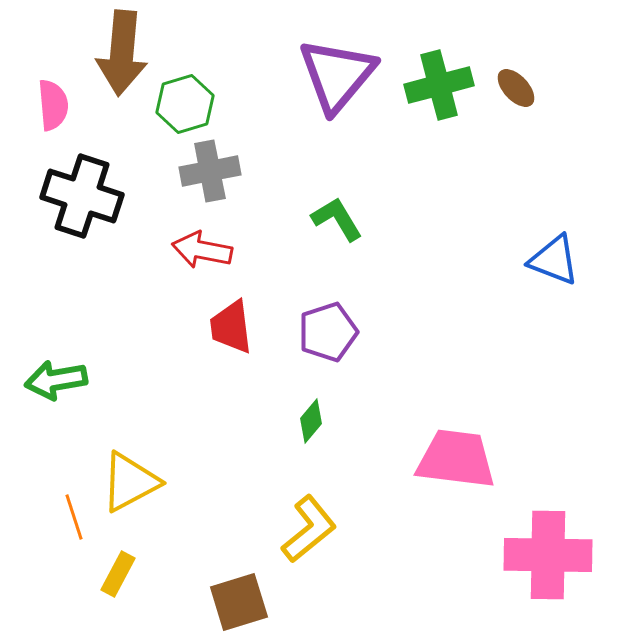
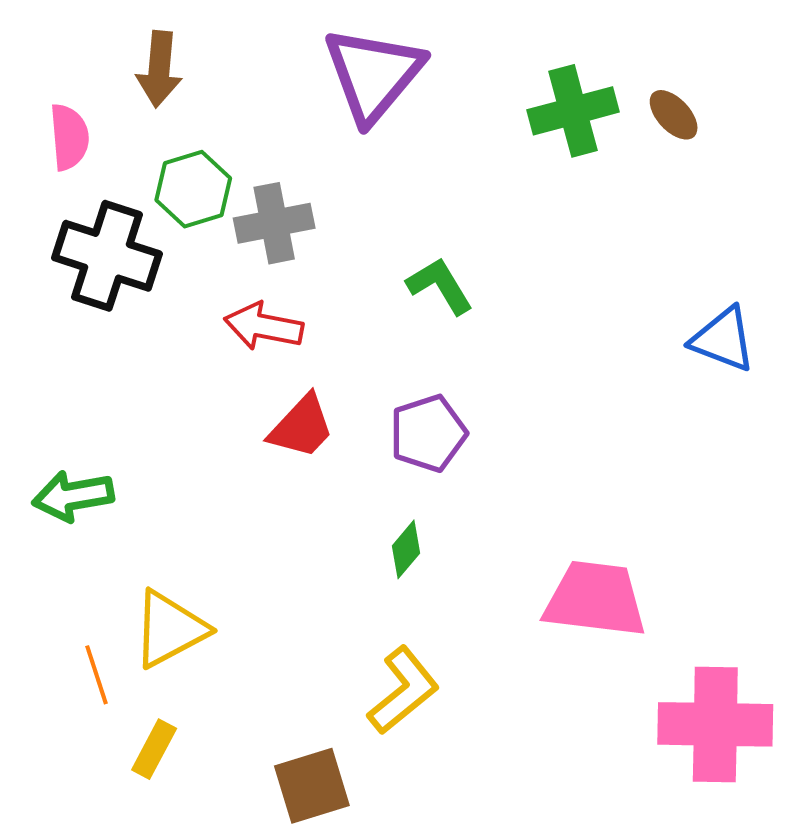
brown arrow: (122, 53) -> (159, 69), size x0.7
purple triangle: (337, 75) -> (373, 74), moved
green hexagon: (185, 104) -> (193, 189), moved
red trapezoid: (231, 327) -> (302, 427), turned -130

